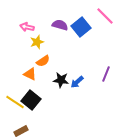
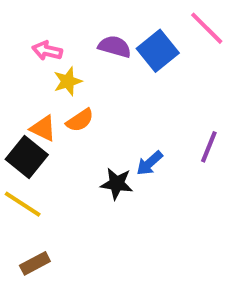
orange triangle: (30, 74) -> (43, 128), moved
black star: (61, 80) -> (117, 184), moved
black square: (31, 100) -> (27, 157), moved

